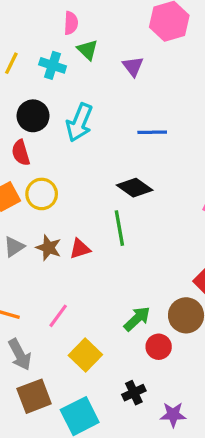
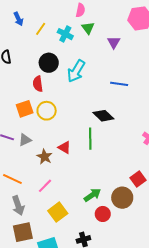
brown star: (49, 248) -> (45, 157), moved
red triangle: (80, 249) -> (64, 147), turned 40

